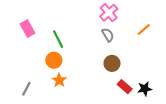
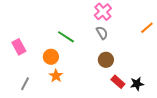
pink rectangle: (27, 29) -> (19, 47), moved
orange line: (144, 30) -> (147, 28), moved
green line: (58, 39) -> (66, 37), moved, turned -30

